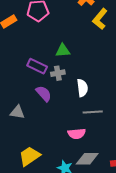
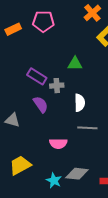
green triangle: (63, 51) -> (75, 64), moved
pink semicircle: (77, 134) -> (58, 144), moved

